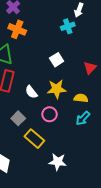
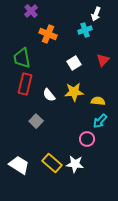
orange cross: (17, 29) -> (48, 34), moved
red triangle: (90, 68) -> (103, 60), moved
pink circle: (50, 114) -> (87, 139), moved
yellow rectangle: (34, 139) -> (52, 163), moved

